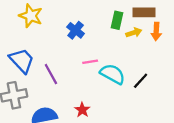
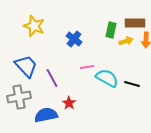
black line: (141, 81) -> (132, 84), turned 63
red star: (82, 110) -> (69, 103), moved

